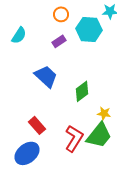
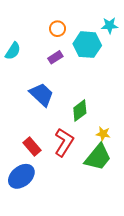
red L-shape: (74, 138) -> (64, 142), moved

